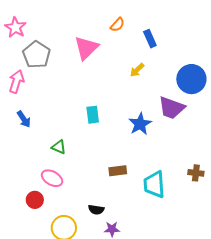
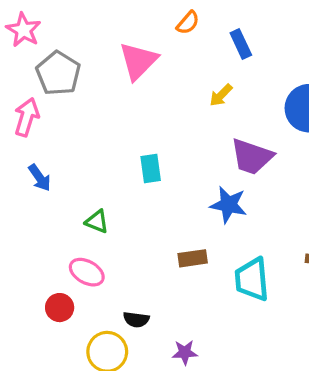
purple trapezoid: (172, 108) -> (252, 157), moved
blue star: (140, 124) -> (229, 205), moved, turned -30
black semicircle: (96, 210) -> (136, 320), moved

